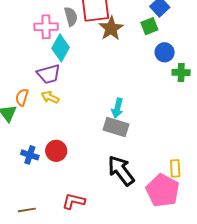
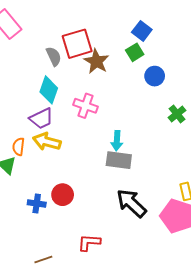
pink cross: (46, 27) -> (85, 106), moved, turned 30
green cross: (181, 73) -> (177, 114), moved, turned -30
yellow arrow: (50, 97) -> (47, 142), size x1.5

